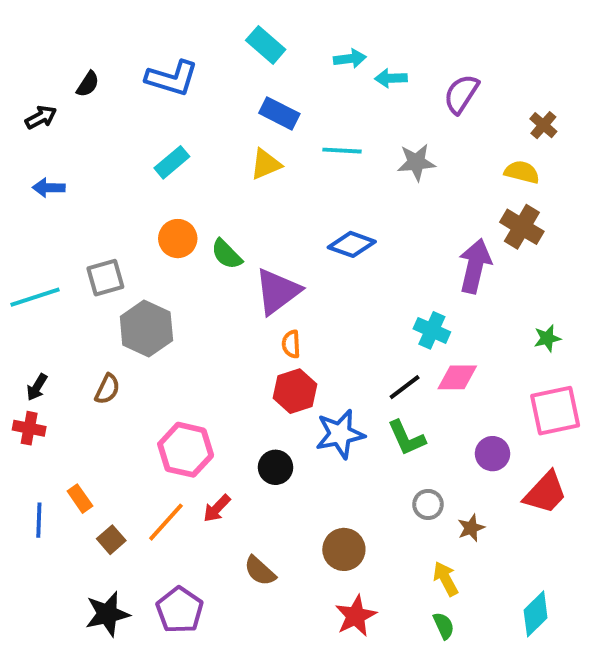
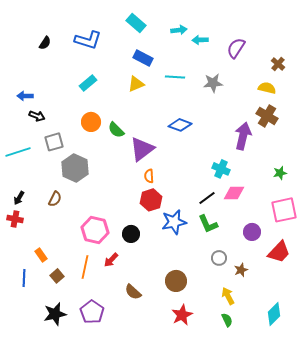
black arrow: (41, 117) -> (37, 116), moved, turned 49
black circle: (275, 467) -> (131, 234), moved
blue line: (39, 520) -> (24, 278), moved
orange line: (166, 522) -> (85, 267), turned -30

